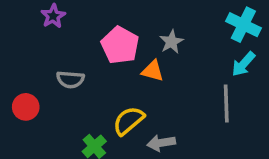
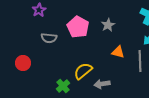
orange triangle: (153, 71) -> (118, 52), moved
gray semicircle: (70, 79) -> (49, 38), moved

